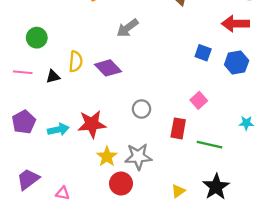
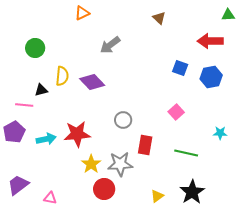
green circle: (37, 38) -> (35, 48), moved
pink line: (23, 72) -> (24, 105), moved
red rectangle: (178, 128) -> (145, 145), moved

